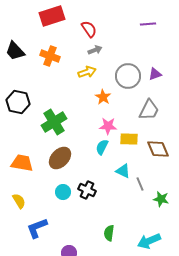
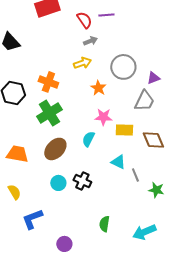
purple line: (148, 24) -> (106, 15), moved
orange cross: (50, 56) -> (48, 82), moved
purple triangle: (155, 74) -> (153, 78), moved
cyan semicircle: (102, 147) -> (88, 139), moved

